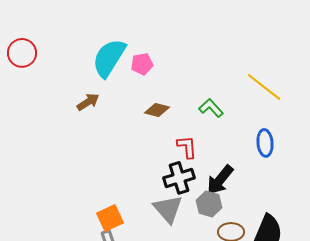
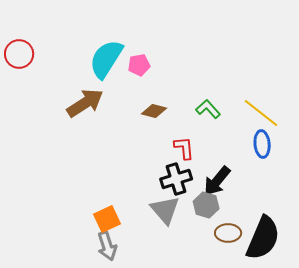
yellow line: (264, 87) -> (261, 113), moved
brown arrow: (88, 102) -> (85, 103), size x1.6

